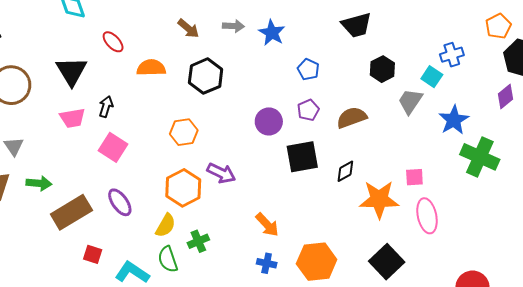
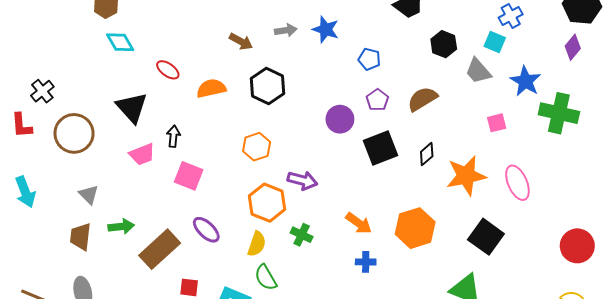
gray trapezoid: (410, 101) -> (478, 71), turned -64
pink square: (414, 177) -> (497, 123), moved
green cross: (198, 241) -> (302, 235), moved, turned -30
orange hexagon: (317, 262) -> (415, 228), moved

